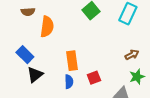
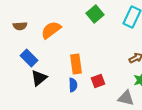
brown semicircle: (28, 12) -> (20, 26), moved
orange semicircle: (47, 27) -> (51, 30), turned -135

